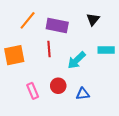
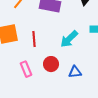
red line: (49, 49) -> (34, 39), moved

